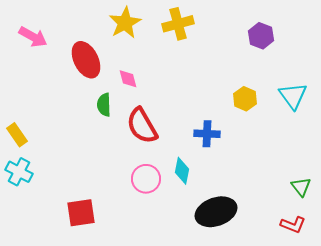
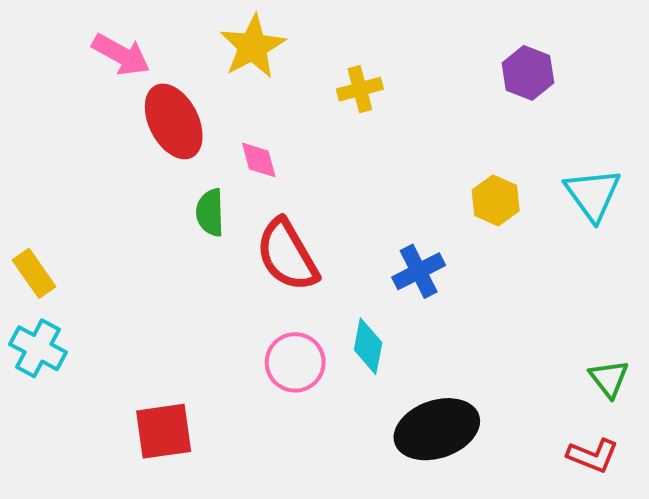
yellow cross: (178, 24) -> (360, 89), moved, size x0.7
pink arrow: (33, 37) -> (121, 55), moved
blue cross: (207, 134) -> (419, 271), turned -30

